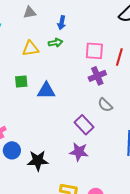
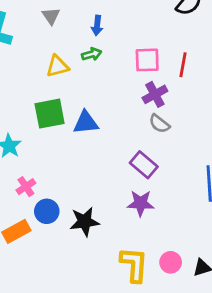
gray triangle: (30, 13) -> (51, 16), turned -48
green square: (21, 81) -> (50, 114), size x1.6
gray semicircle: (105, 105) -> (159, 124), moved

